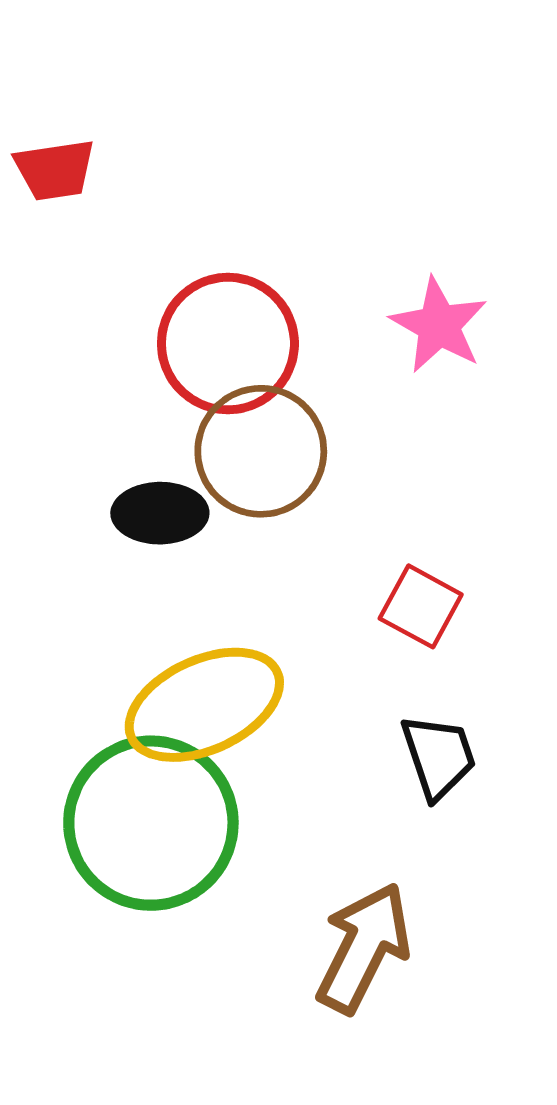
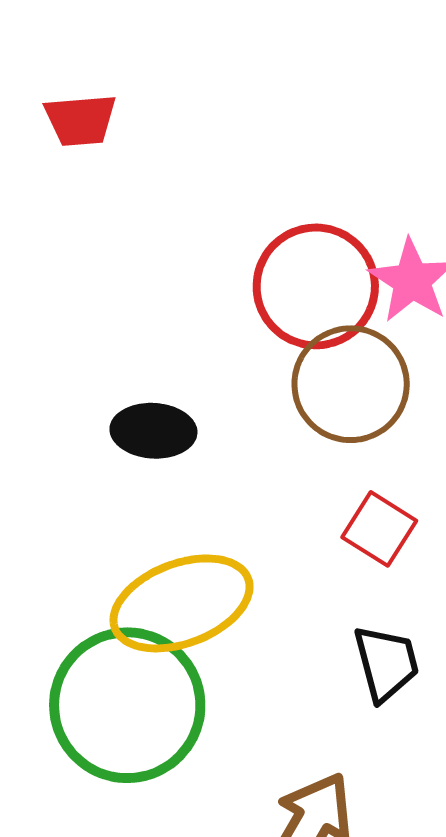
red circle: (228, 344) -> (316, 286), moved
brown circle: (261, 451) -> (351, 384), moved

